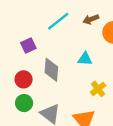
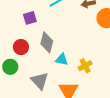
cyan triangle: (85, 59) -> (62, 60), moved
green circle: (24, 103) -> (10, 67), moved

